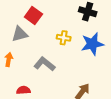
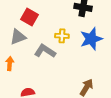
gray L-shape: (44, 64) -> (45, 51), moved

